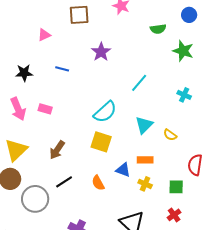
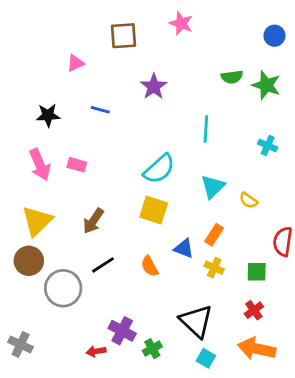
green semicircle: (158, 29) -> (232, 77), moved
cyan line: (139, 83) -> (206, 129), turned -36
orange rectangle: (145, 160) -> (214, 235), turned -56

